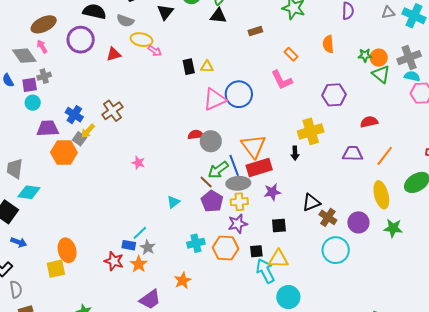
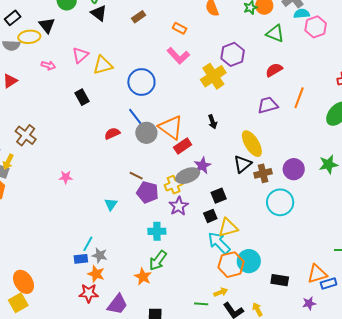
black triangle: (218, 16) -> (99, 13), turned 48
yellow ellipse: (141, 40) -> (29, 37), moved
black rectangle: (189, 67) -> (82, 97), moved
yellow triangle: (207, 67) -> (103, 65), size x1.5
green triangle: (381, 74) -> (275, 33), moved
pink triangle: (215, 99) -> (80, 55), moved, size x0.7
yellow cross: (311, 131) -> (213, 76), moved
gray circle: (211, 141) -> (146, 133), moved
blue line: (234, 165) -> (136, 118), moved
red rectangle: (259, 168) -> (183, 146), size x0.7
green arrow: (218, 170) -> (158, 260), moved
gray ellipse: (238, 183) -> (188, 176), moved
yellow ellipse: (381, 195) -> (252, 144), moved
brown cross: (328, 217) -> (263, 173), turned -30
cyan cross: (196, 243) -> (157, 231), moved, turned 30
orange hexagon: (226, 248) -> (231, 265), moved
black square: (256, 251) -> (210, 216), moved
red star: (114, 261) -> (89, 293), moved

